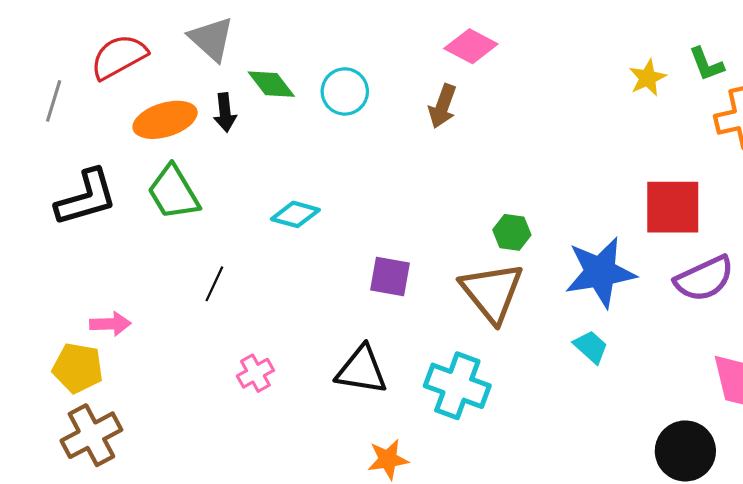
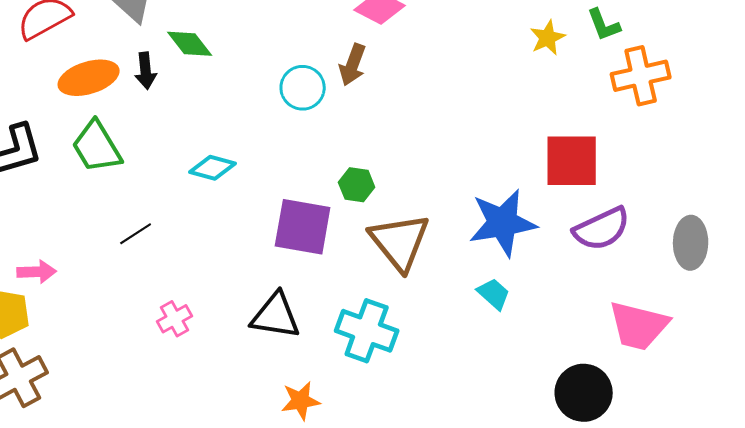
cyan circle: (345, 91) -> (303, 88), moved
green hexagon: (512, 232) -> (357, 185), moved
purple square: (390, 276) -> (303, 227), size x1.5
black line: (214, 284) -> (136, 234), turned 32

